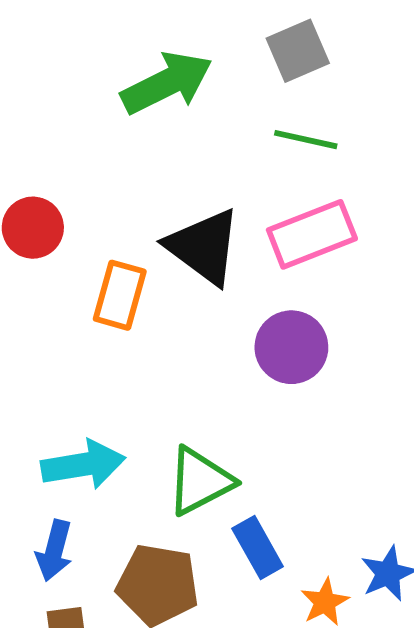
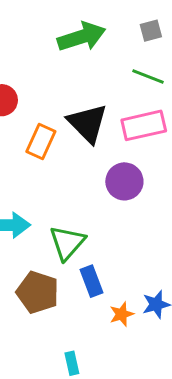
gray square: (298, 51) -> (151, 31), size x0.7
green triangle: (200, 481) -> (67, 243), turned -30

